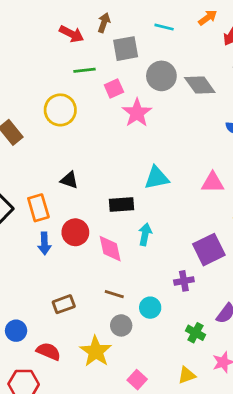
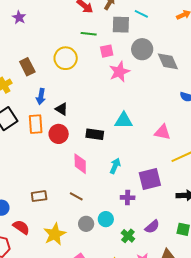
cyan line: (164, 27) -> (141, 14), moved
red circle: (75, 232) -> (59, 134), moved
cyan arrow: (145, 234) -> (115, 166), moved
blue arrow: (44, 243) -> (41, 97), moved
cyan circle: (150, 308) -> (106, 219), moved
gray circle: (121, 325) -> (86, 224), moved

